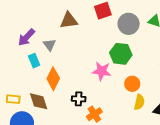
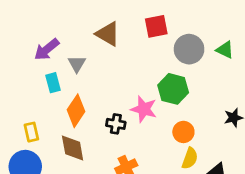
brown triangle: (69, 20) -> (108, 34), turned 30
yellow rectangle: (13, 99) -> (31, 132), moved, turned 64
black cross: (79, 99) -> (116, 124), moved
brown diamond: (39, 101) -> (73, 148), moved

